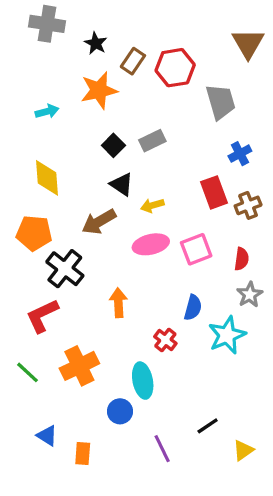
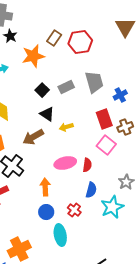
black star: (96, 43) -> (10, 36), moved
gray trapezoid: (220, 102) -> (94, 82), moved
pink ellipse: (151, 244) -> (65, 163), moved
pink square: (196, 249) -> (106, 145), moved, turned -30
red semicircle: (242, 259) -> (87, 165), moved
orange cross: (79, 366) -> (19, 249), moved
blue circle: (120, 411) -> (46, 212), moved

